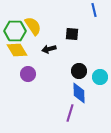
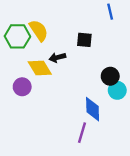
yellow diamond: (17, 50) -> (40, 68), moved
black circle: (79, 71) -> (110, 76), moved
purple circle: (28, 74) -> (22, 87), moved

